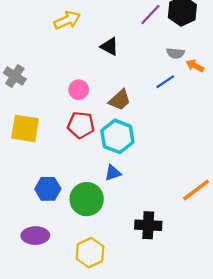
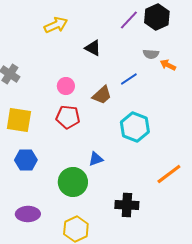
blue line: (165, 82) -> (129, 79), moved
cyan hexagon: (117, 136) -> (135, 127), moved
blue hexagon: (48, 189) -> (26, 160), moved

